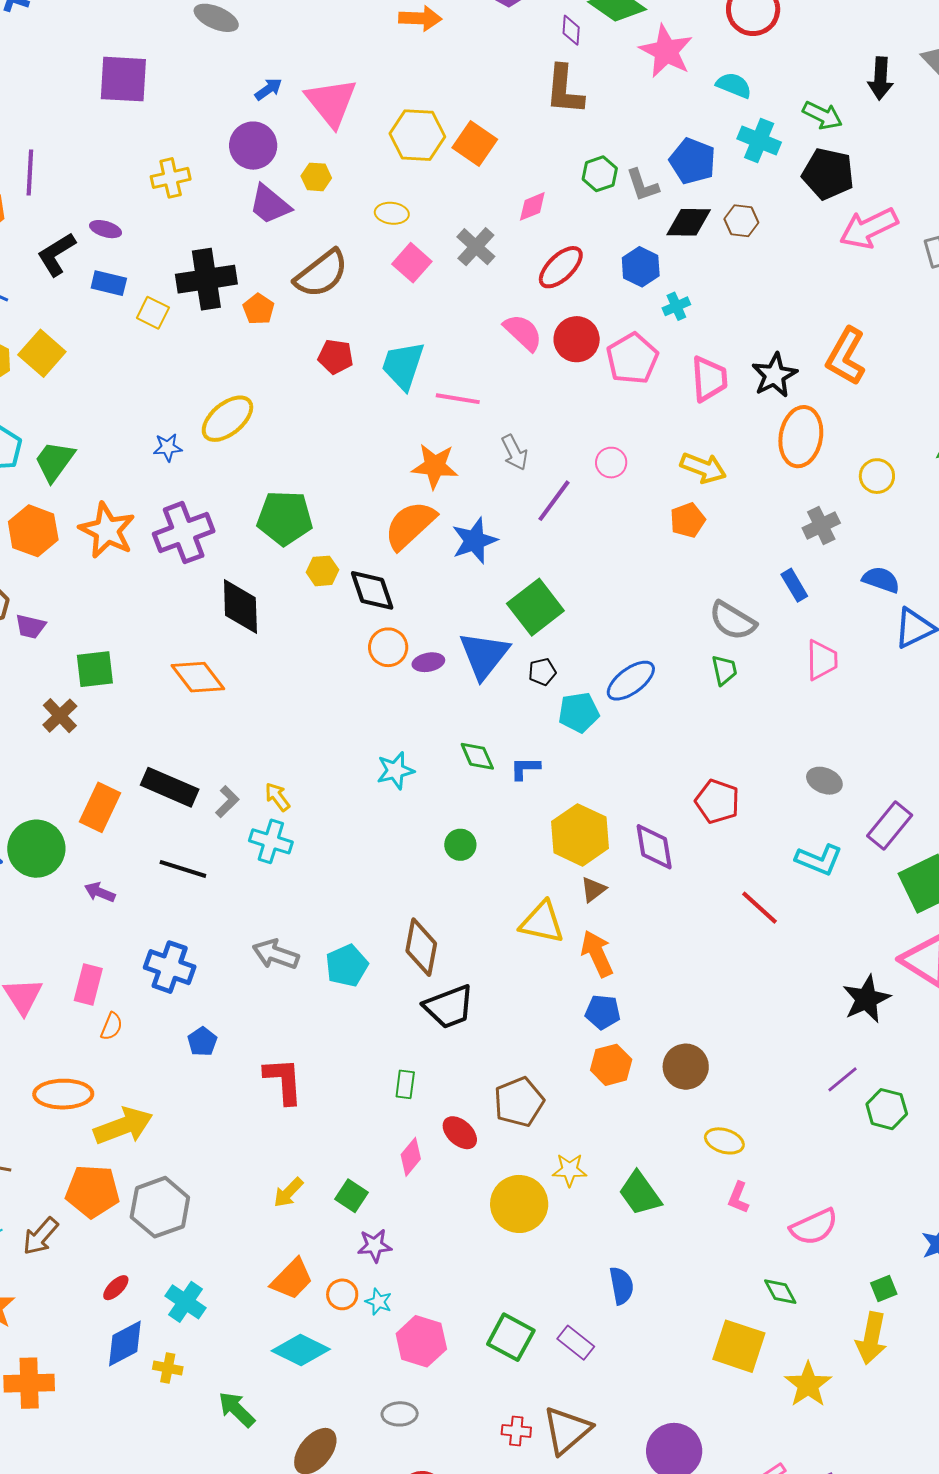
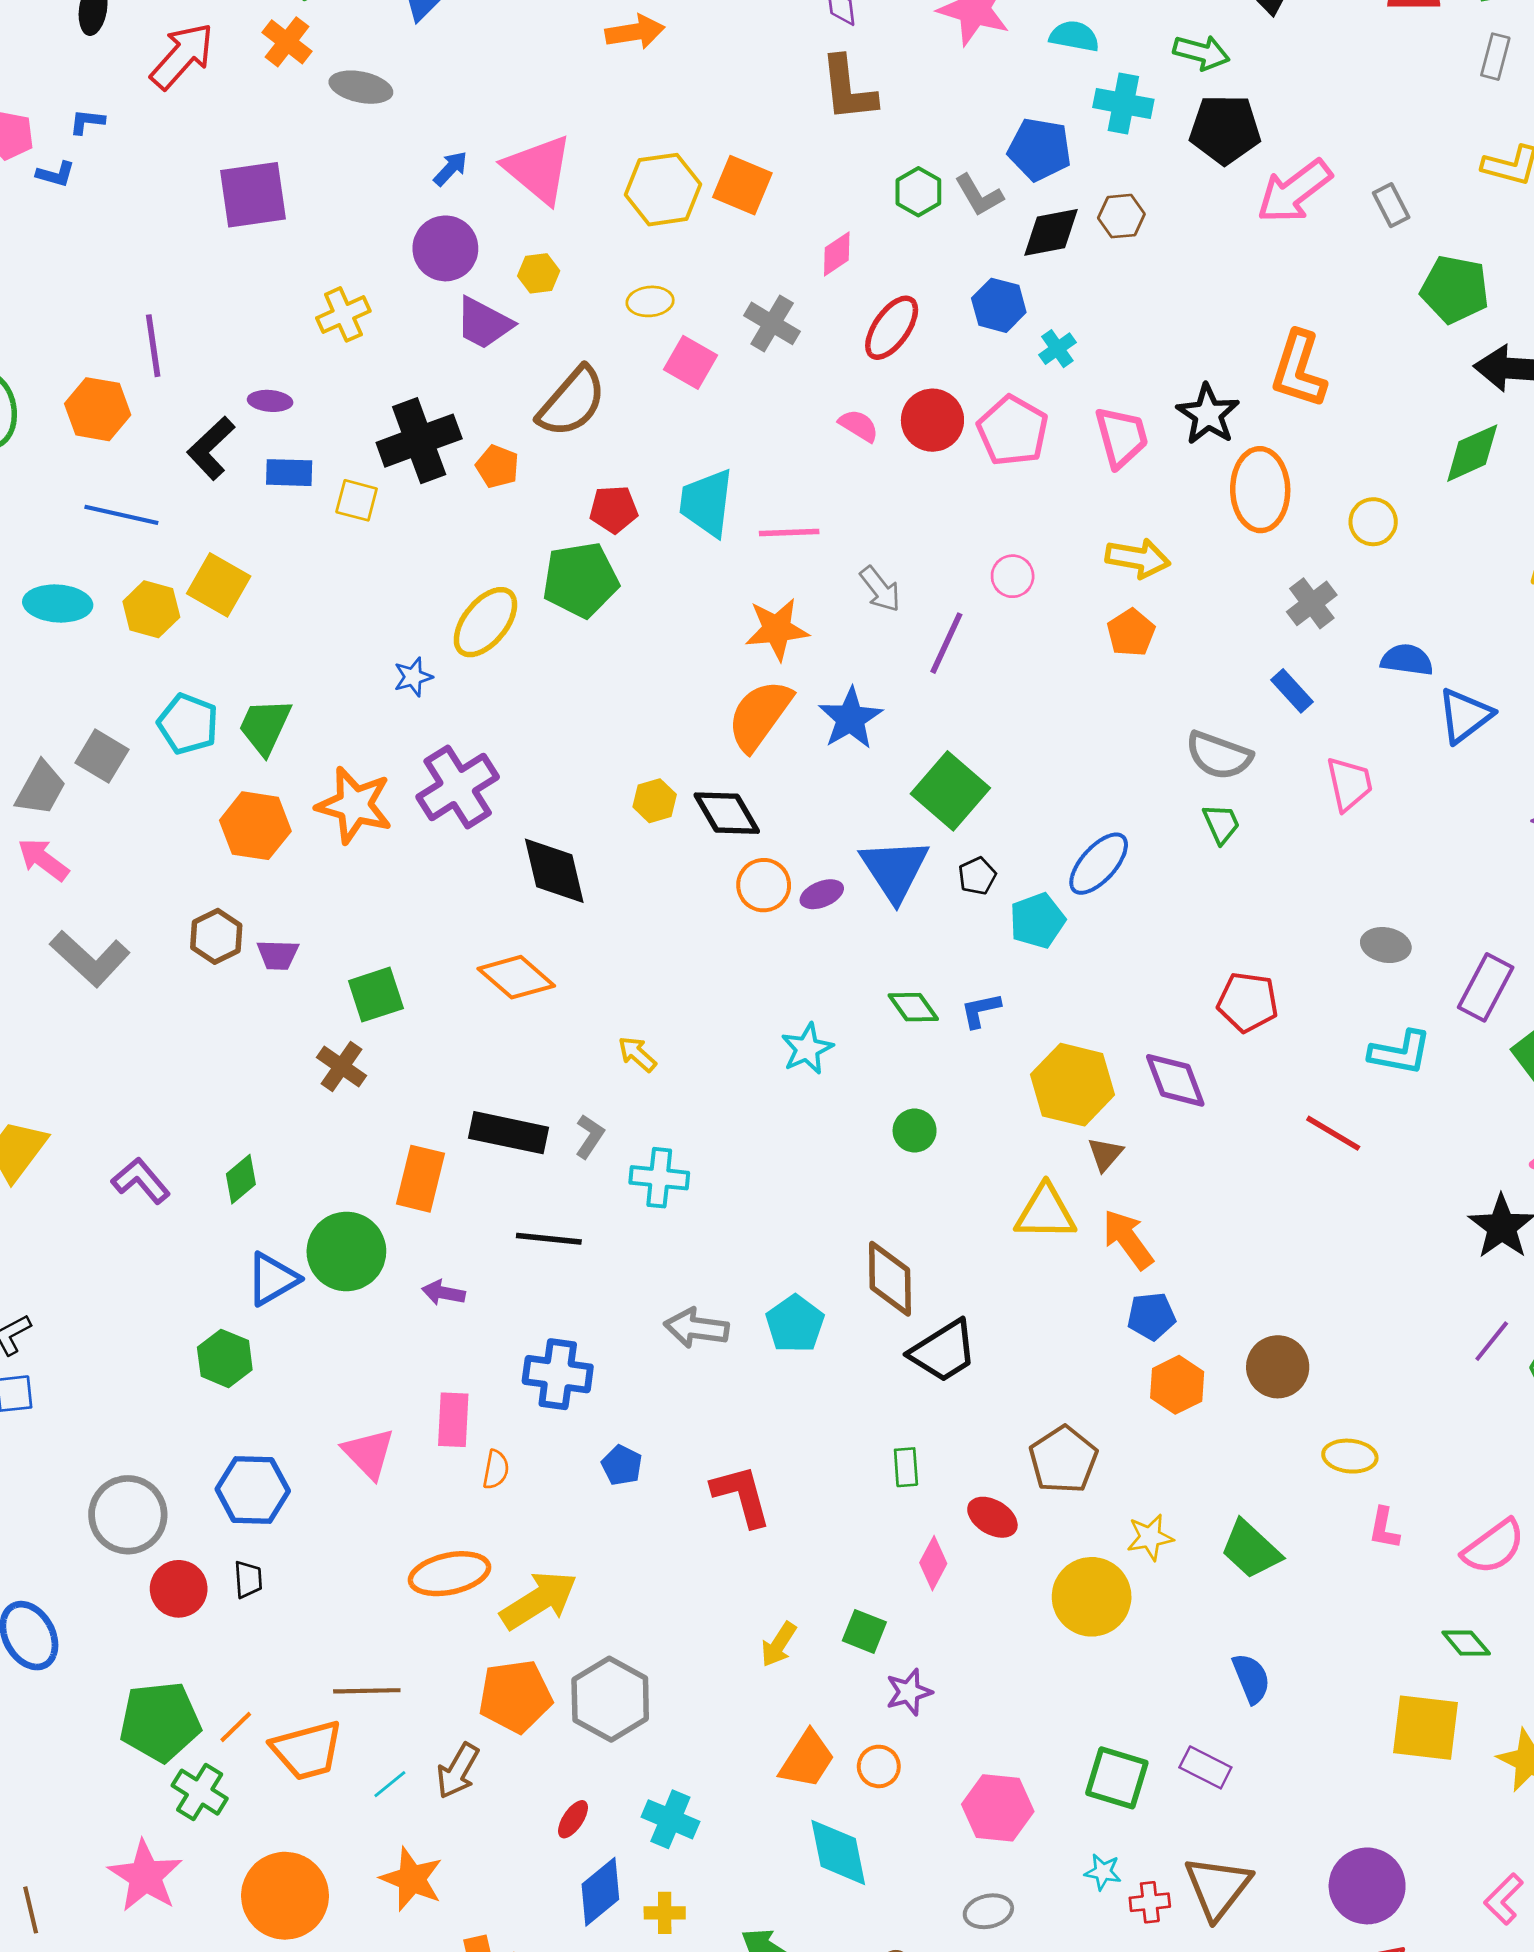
pink semicircle: (523, 332) -> (859, 426), size x0.7
green pentagon: (285, 518) -> (581, 580), moved
yellow arrow: (277, 797) -> (637, 1054), moved
cyan star: (379, 1302) -> (1103, 1872), moved
cyan diamond: (301, 1350) -> (838, 1852), turned 64

